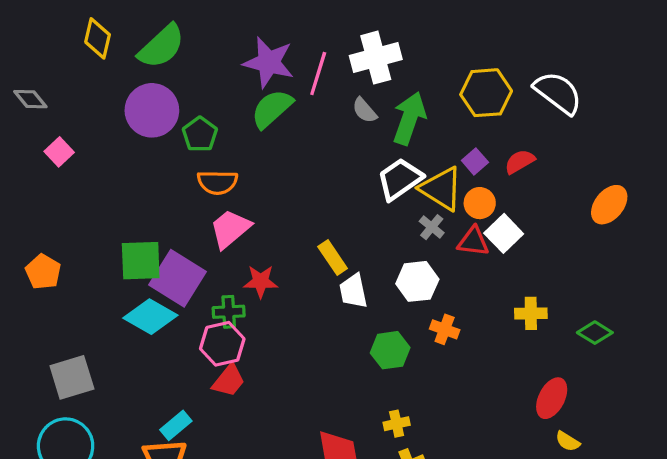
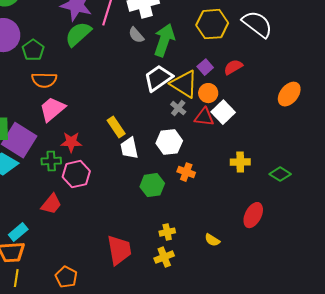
pink hexagon: (222, 344) -> (76, 174), moved
yellow cross: (397, 424) -> (167, 232), moved
yellow semicircle: (568, 441) -> (212, 240), moved

